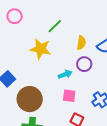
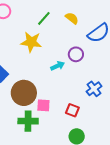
yellow semicircle: (81, 43) -> (72, 18), moved, turned -56
pink square: (69, 96) -> (43, 105), moved

